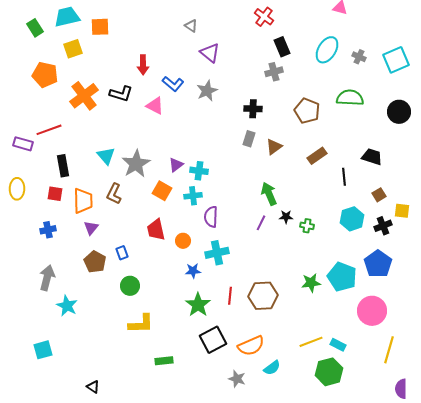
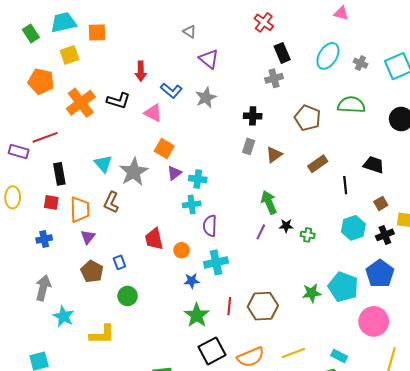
orange square: (162, 191) -> (164, 148), moved
yellow L-shape: (141, 324) -> (102, 335), moved
yellow line: (311, 342) -> (293, 353), moved

